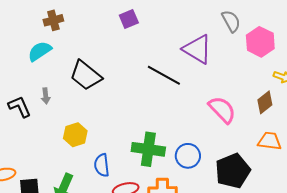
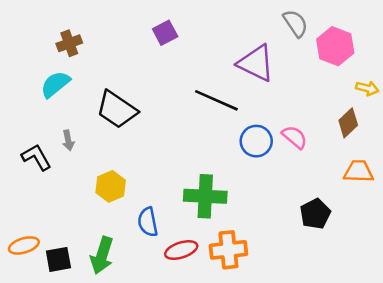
pink semicircle: (222, 110) -> (295, 137), size x0.7
blue circle: (188, 156) -> (256, 141), moved
black pentagon: (233, 171) -> (315, 214), size x0.7

